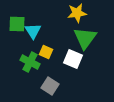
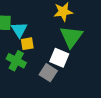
yellow square: (46, 52) -> (27, 44), moved, turned -32
gray square: (50, 86) -> (48, 73), moved

